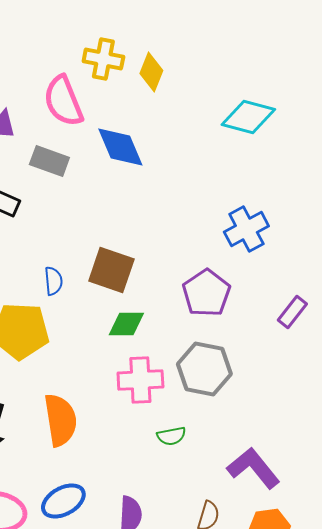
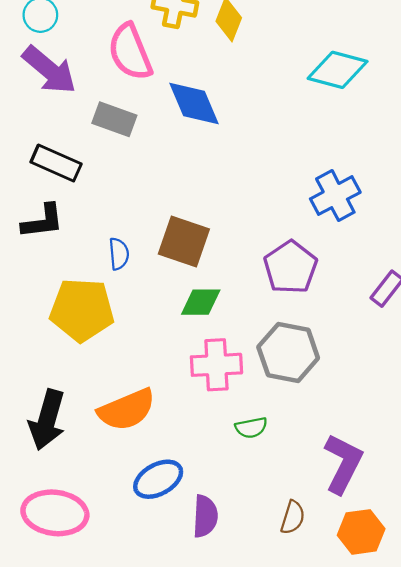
orange semicircle: (60, 420) -> (127, 410), turned 76
purple L-shape: (253, 468) -> (343, 464), turned 66
blue ellipse: (63, 501) -> (158, 479), moved

